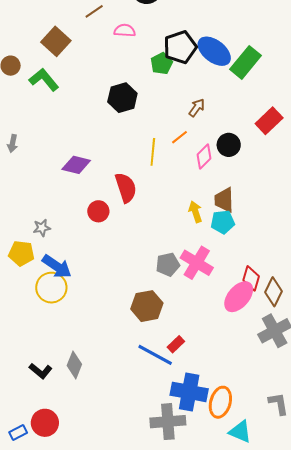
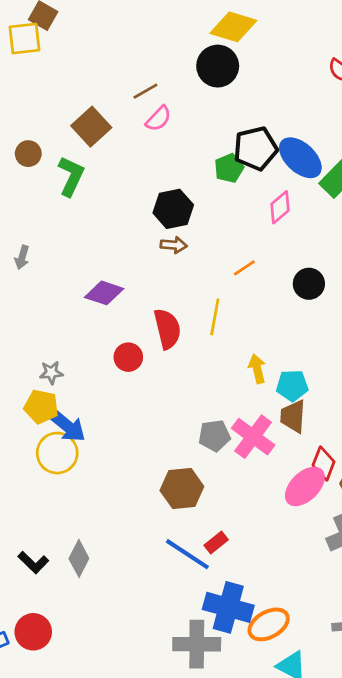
pink semicircle: (125, 31) -> (159, 119), moved, turned 125
green L-shape: (44, 80) -> (71, 176), turned 60
brown arrow: (197, 108) -> (174, 245), moved, turned 54
yellow line: (153, 152) -> (215, 317), moved
pink diamond: (204, 157) -> (280, 207), moved
brown trapezoid: (224, 200) -> (293, 416), moved
yellow pentagon: (21, 253) -> (41, 407), moved
orange ellipse: (220, 402) -> (269, 624), turned 40

